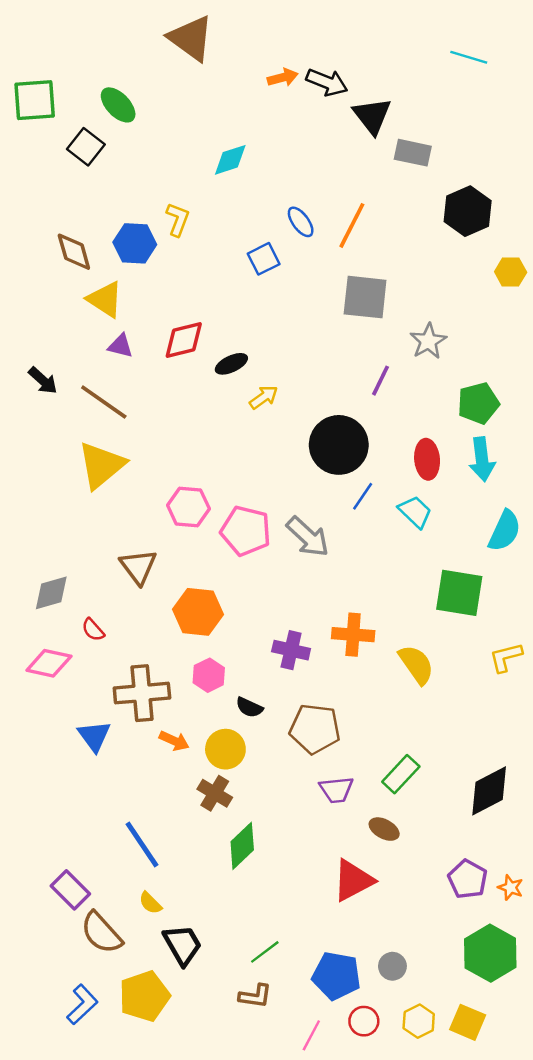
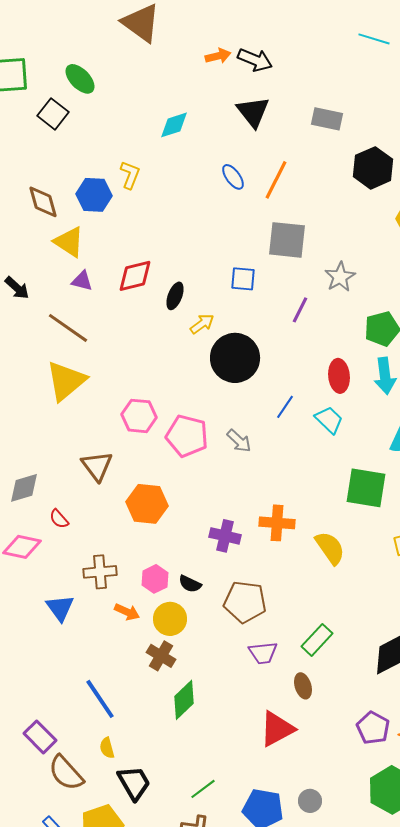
black triangle: (372, 116) -> (253, 112), moved
blue square: (264, 259) -> (243, 279), moved, turned 32
black ellipse: (231, 364) -> (175, 296), turned -44
black arrow: (43, 381) -> (17, 288), moved
black circle: (339, 445) -> (235, 358), moved
gray arrow: (308, 537) -> (239, 441), size x0.7
pink hexagon: (209, 675) -> (155, 579), moved
brown cross: (142, 693) -> (100, 572), size x0.7
brown ellipse: (384, 829) -> (303, 686), turned 45
yellow semicircle: (150, 903) -> (107, 748), turned 30

